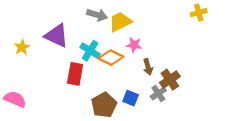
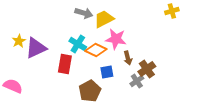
purple triangle: (57, 36) -> (36, 48), moved, turned -50
pink star: (134, 45) -> (116, 39), size x1.5
blue square: (131, 98) -> (107, 72), moved, turned -32

